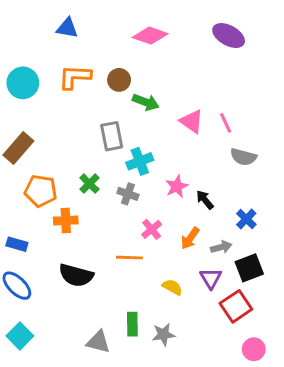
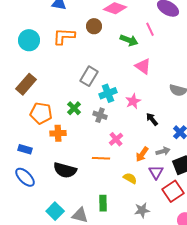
brown circle: (119, 80) -> (94, 26), moved
green arrow: (146, 102) -> (129, 40), moved
pink line: (226, 123) -> (150, 29), moved
gray rectangle: (112, 136) -> (89, 76), turned 42
pink star: (177, 186) -> (133, 101), moved
orange arrow: (190, 238) -> (142, 154), moved
gray star: (163, 334) -> (142, 210), moved
cyan square: (20, 336) -> (55, 211), moved

